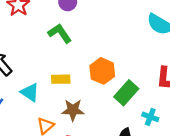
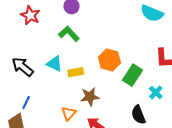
cyan triangle: (30, 92) -> (54, 64), moved
cyan cross: (150, 117) -> (156, 92), turned 32

